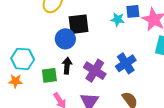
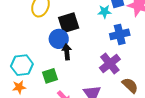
blue cross: (126, 63) -> (120, 34), moved, turned 30
black arrow: (67, 66) -> (67, 52), moved
purple cross: (95, 71) -> (110, 64), moved, turned 30

